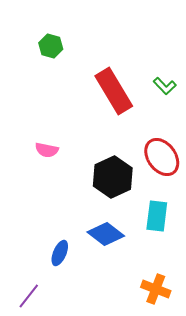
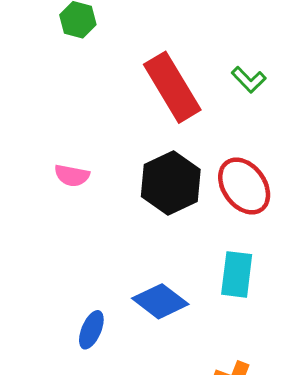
black hexagon: (113, 177) -> (171, 183), moved

